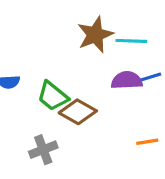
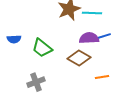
brown diamond: (78, 112) -> (79, 58), moved

